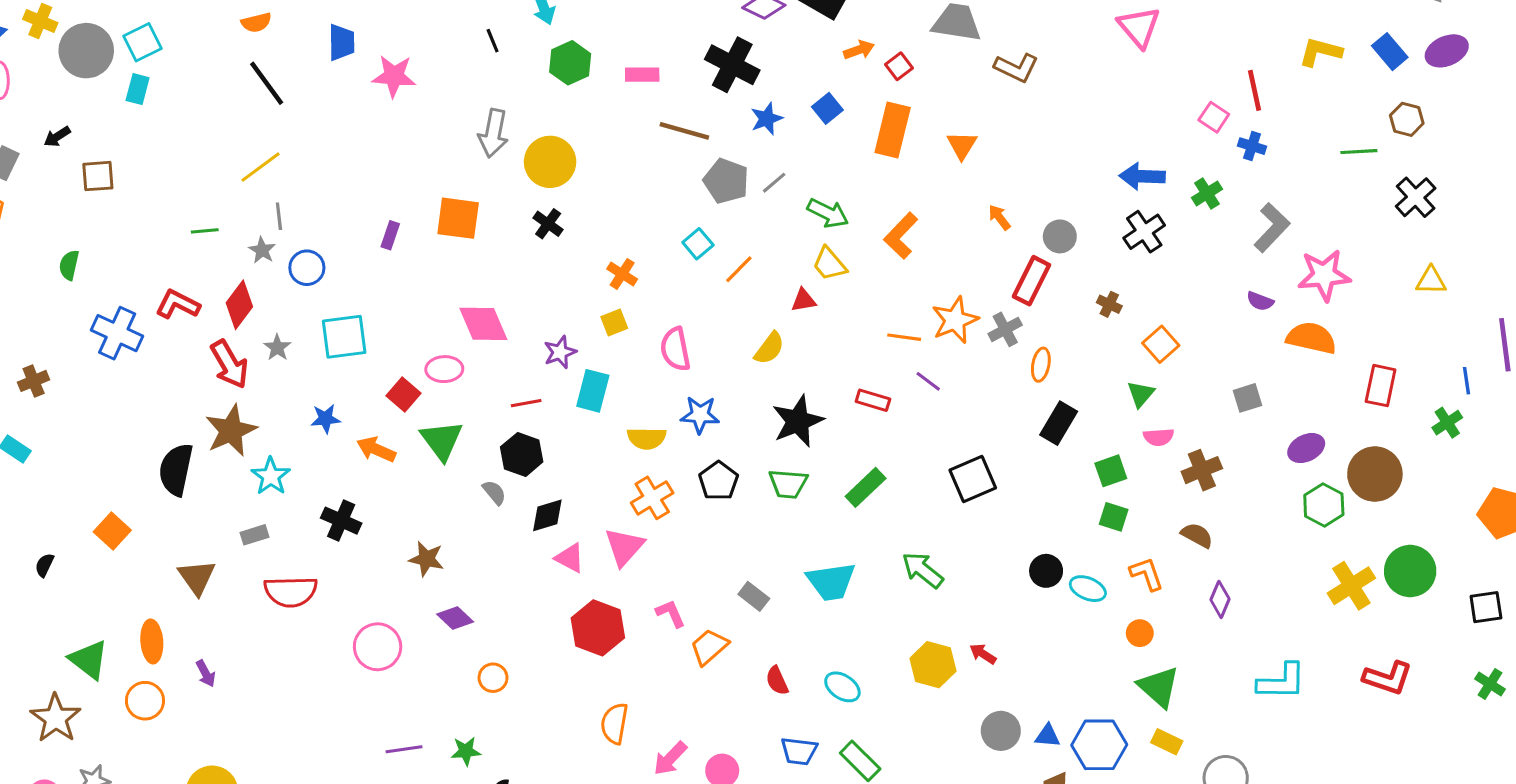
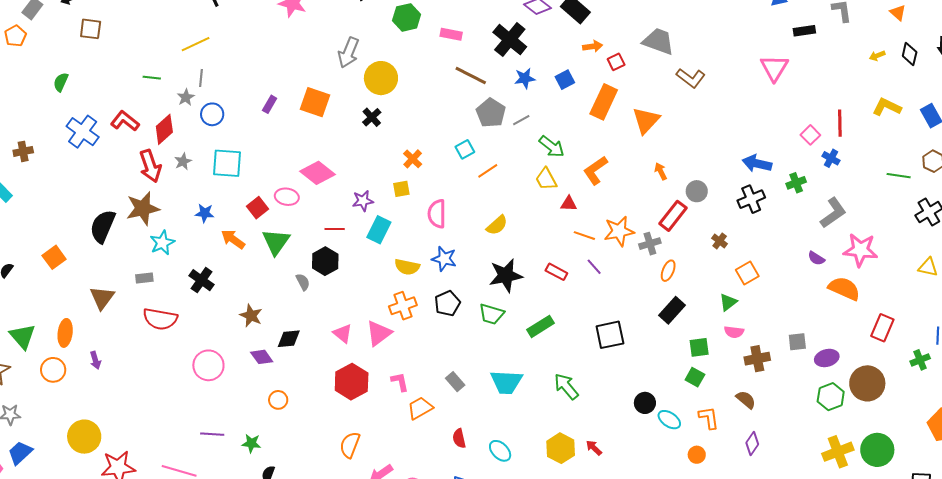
orange triangle: (962, 145) -> (646, 120), size x1.4
red triangle: (803, 300) -> (569, 204), moved
pink diamond: (483, 324) -> (318, 173), turned -40
gray square: (1248, 398) -> (797, 342), moved
black diamond: (547, 515) -> (289, 339), moved

